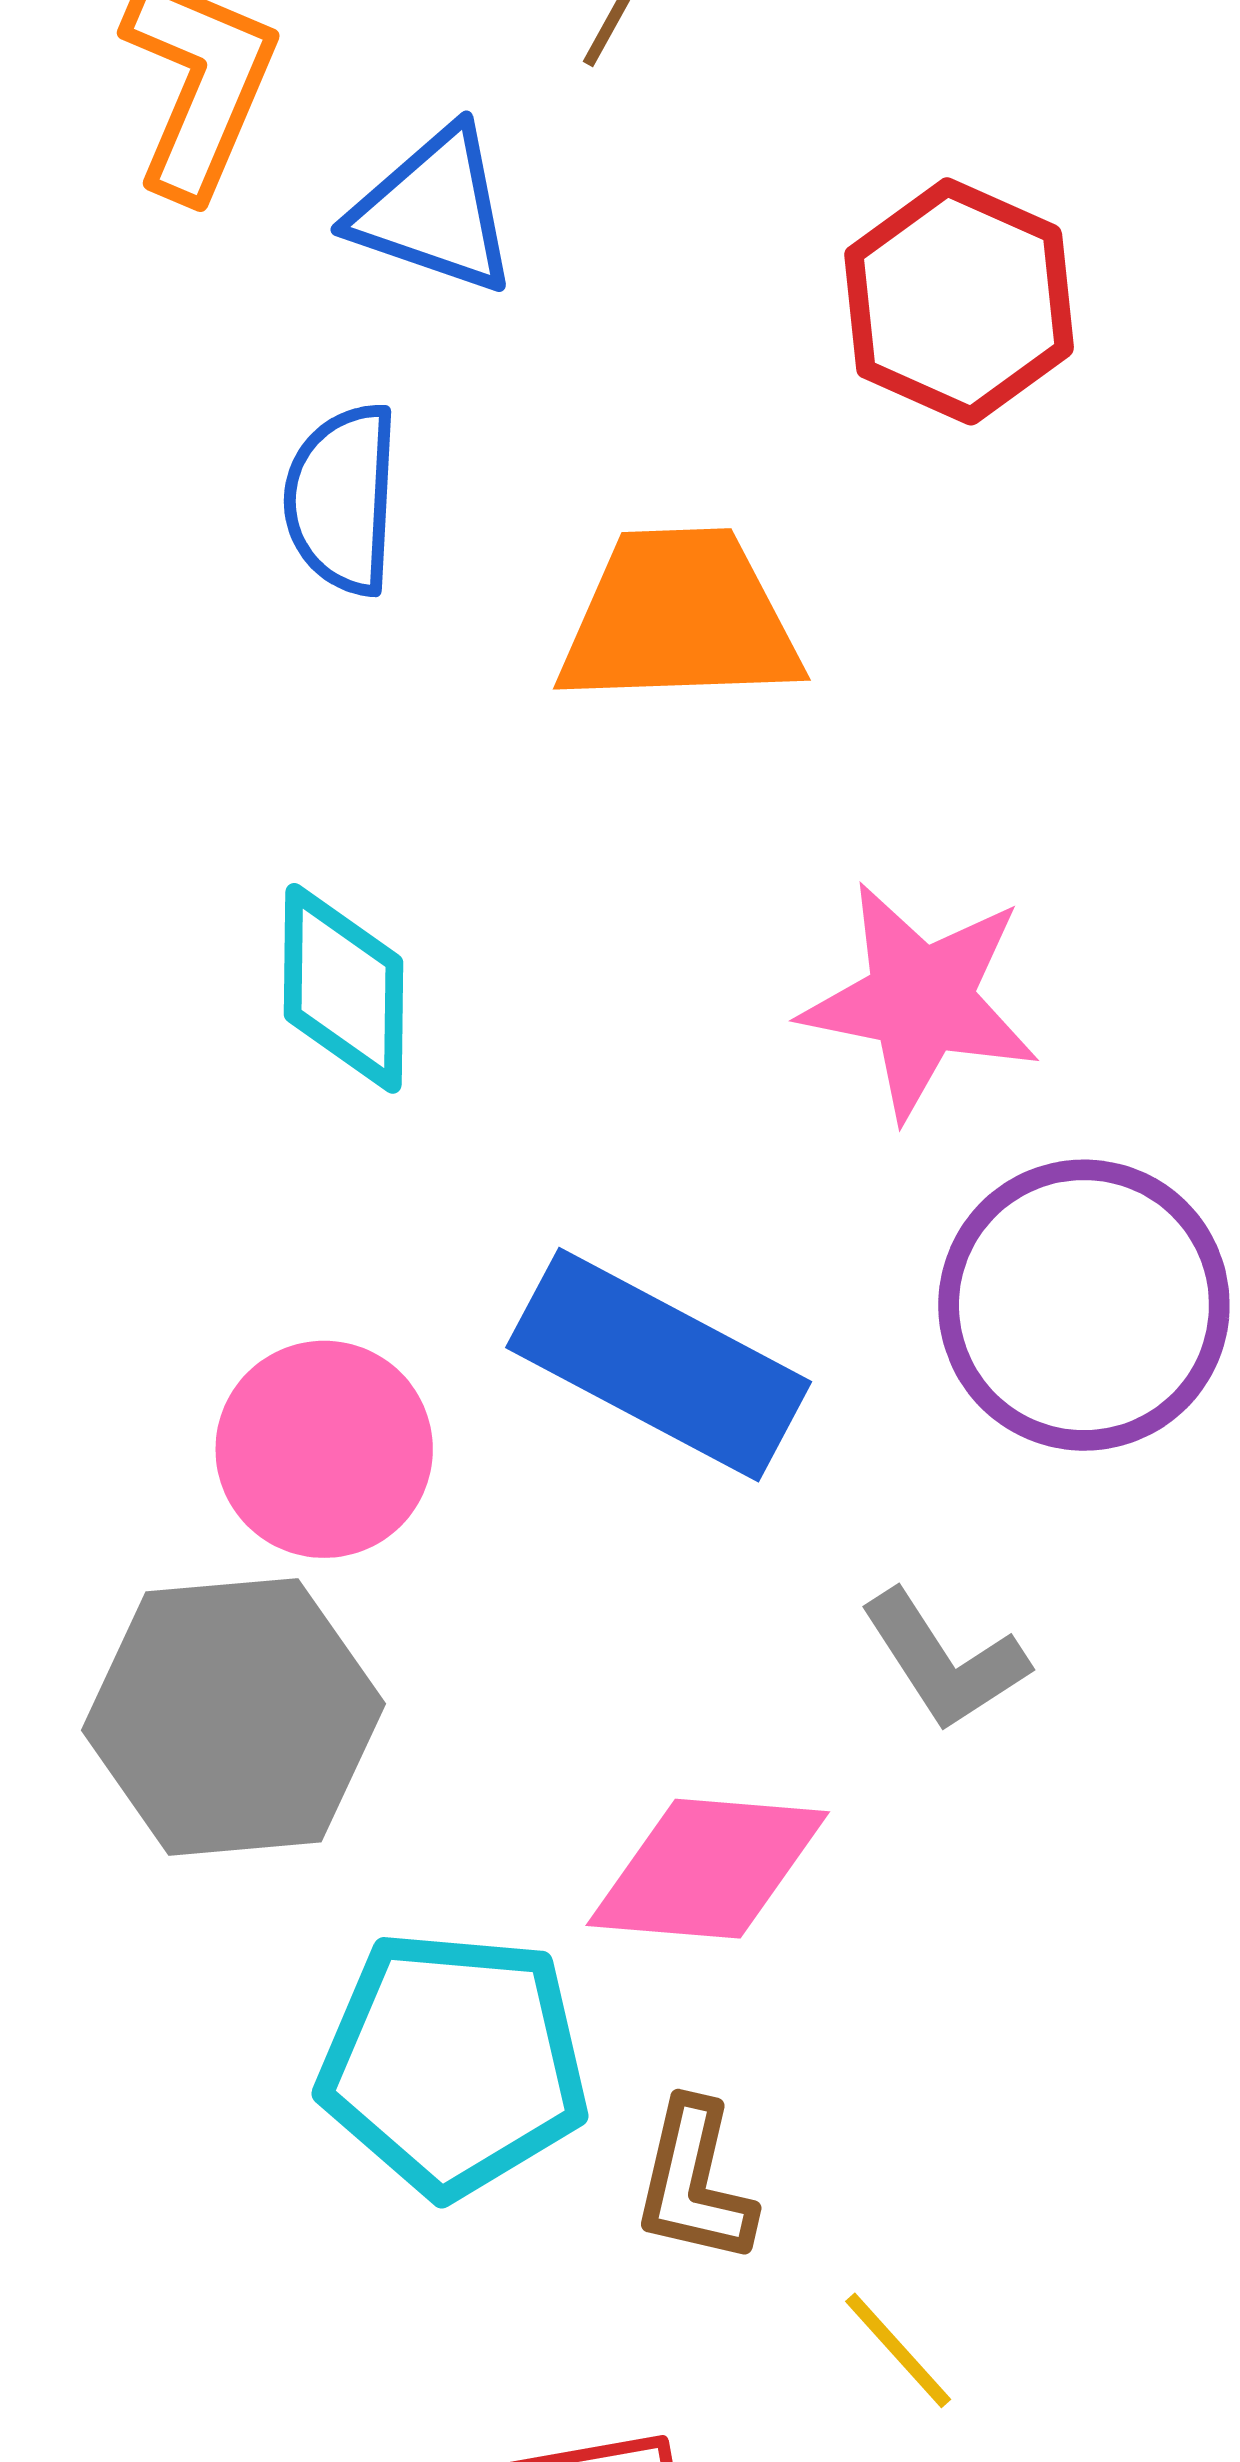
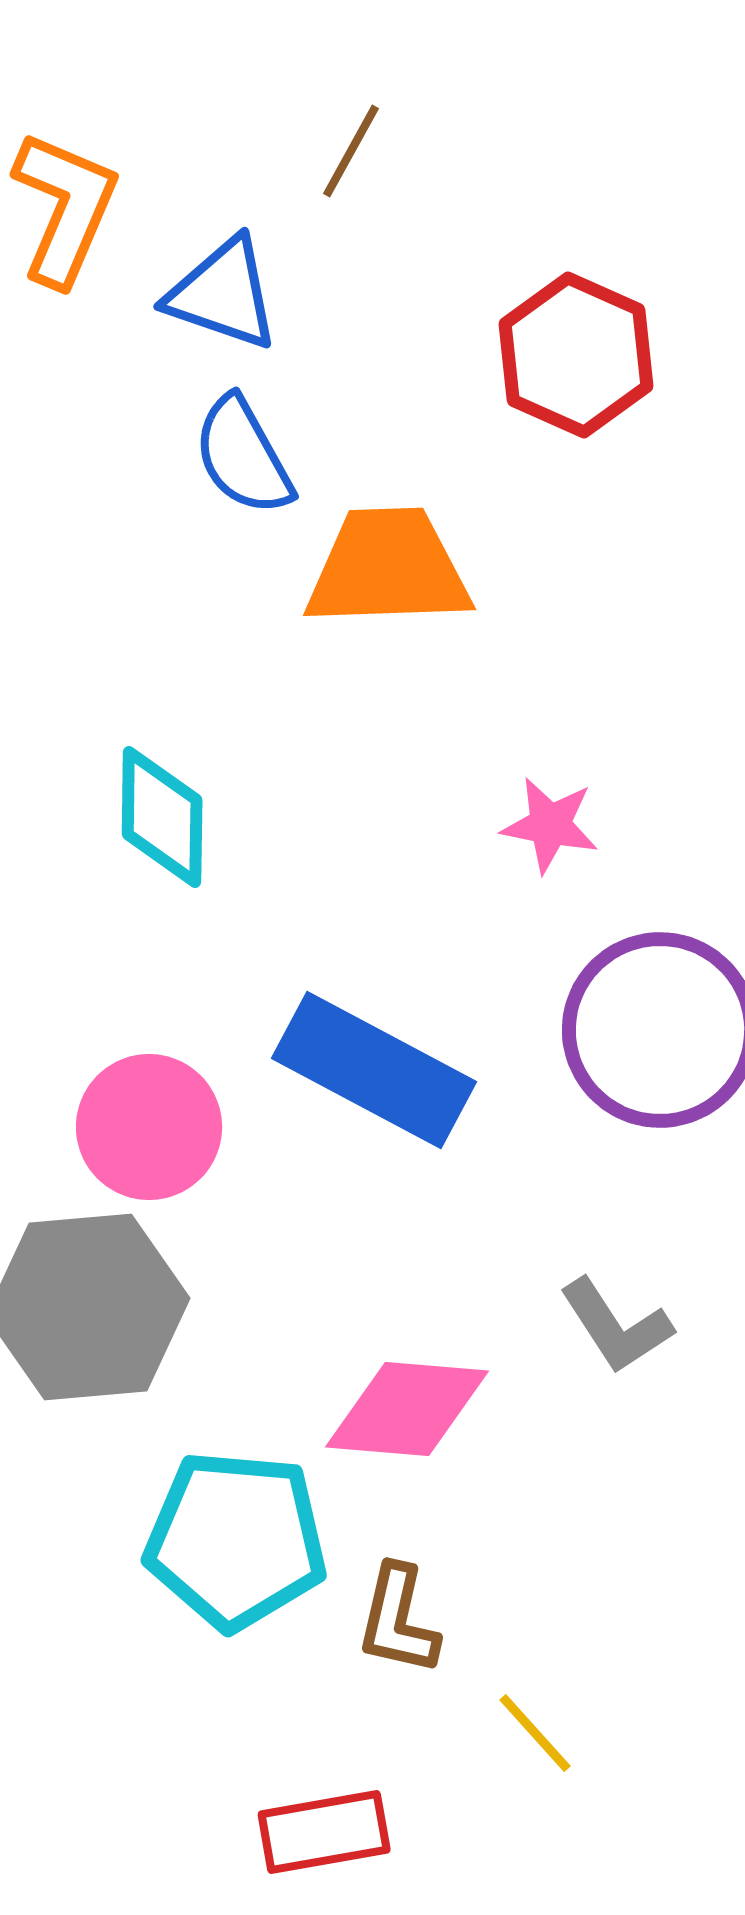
blue semicircle: (342, 499) -> (243, 456), moved, turned -32
pink star: (920, 1000) -> (550, 825), size x0.6
gray L-shape: (944, 1660) -> (616, 1326), moved

